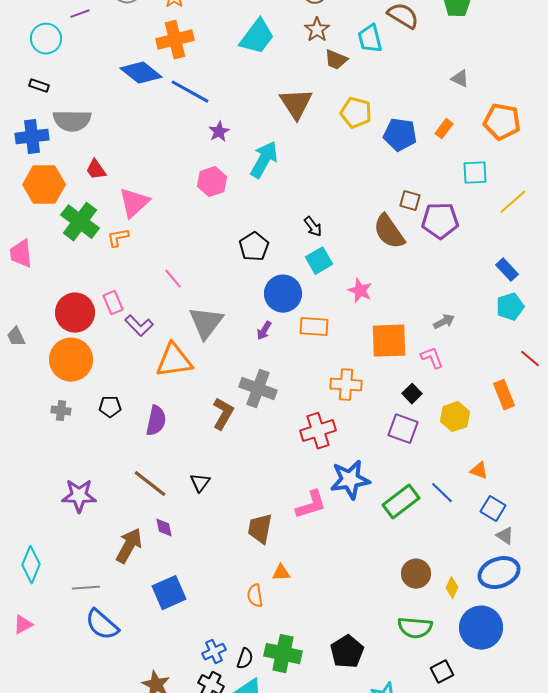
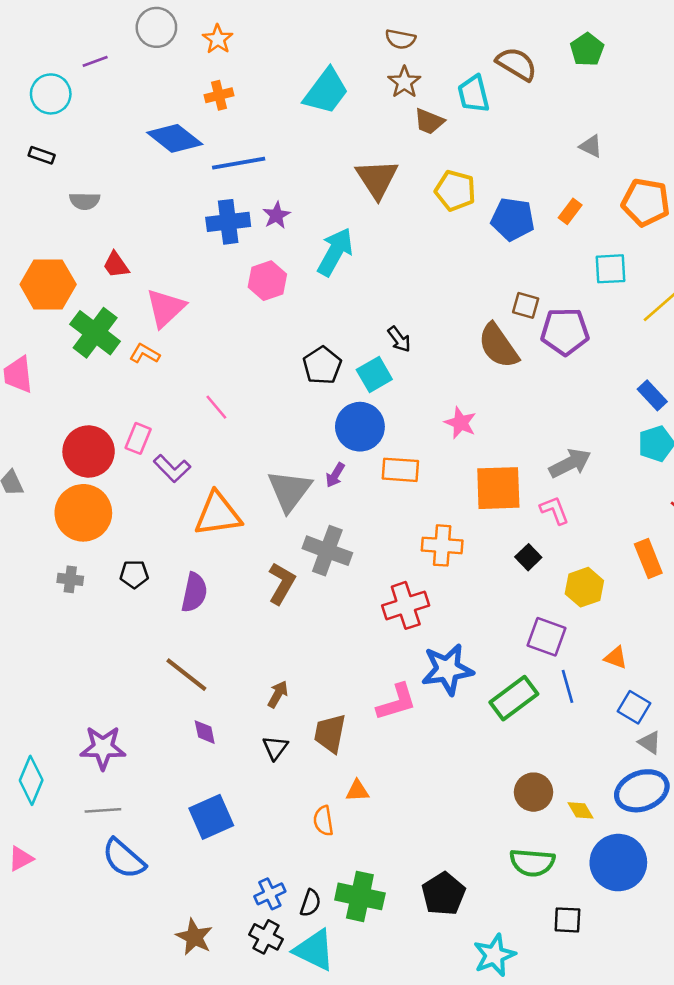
orange cross: (175, 40) -> (219, 95), size x0.6
blue line: (190, 92) -> (239, 163), turned -39
gray semicircle: (72, 121) -> (85, 201), size x0.6
blue cross: (32, 137) -> (228, 222), moved
orange L-shape: (118, 238) -> (145, 354), turned 40
cyan square: (319, 261) -> (374, 375), moved
pink rectangle: (113, 303) -> (138, 438), turned 45
gray arrow: (444, 322) -> (570, 463), size x1.5
gray triangle: (206, 323) -> (290, 491), moved
purple square: (403, 429) -> (547, 637), moved
black triangle: (200, 483) -> (275, 748), moved
blue line: (442, 493) -> (567, 686), turned 30
purple star: (79, 496) -> (103, 748), moved
brown arrow: (129, 546) -> (278, 694), moved, size x0.6
yellow diamond: (452, 588) -> (580, 810), turned -55
black square: (442, 672) -> (567, 920), turned 30

